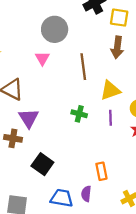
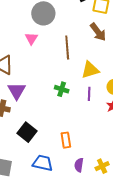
brown arrow: (117, 47) -> (98, 32), turned -48
orange rectangle: (101, 171) -> (66, 140), moved
purple semicircle: (86, 194) -> (79, 165), moved

